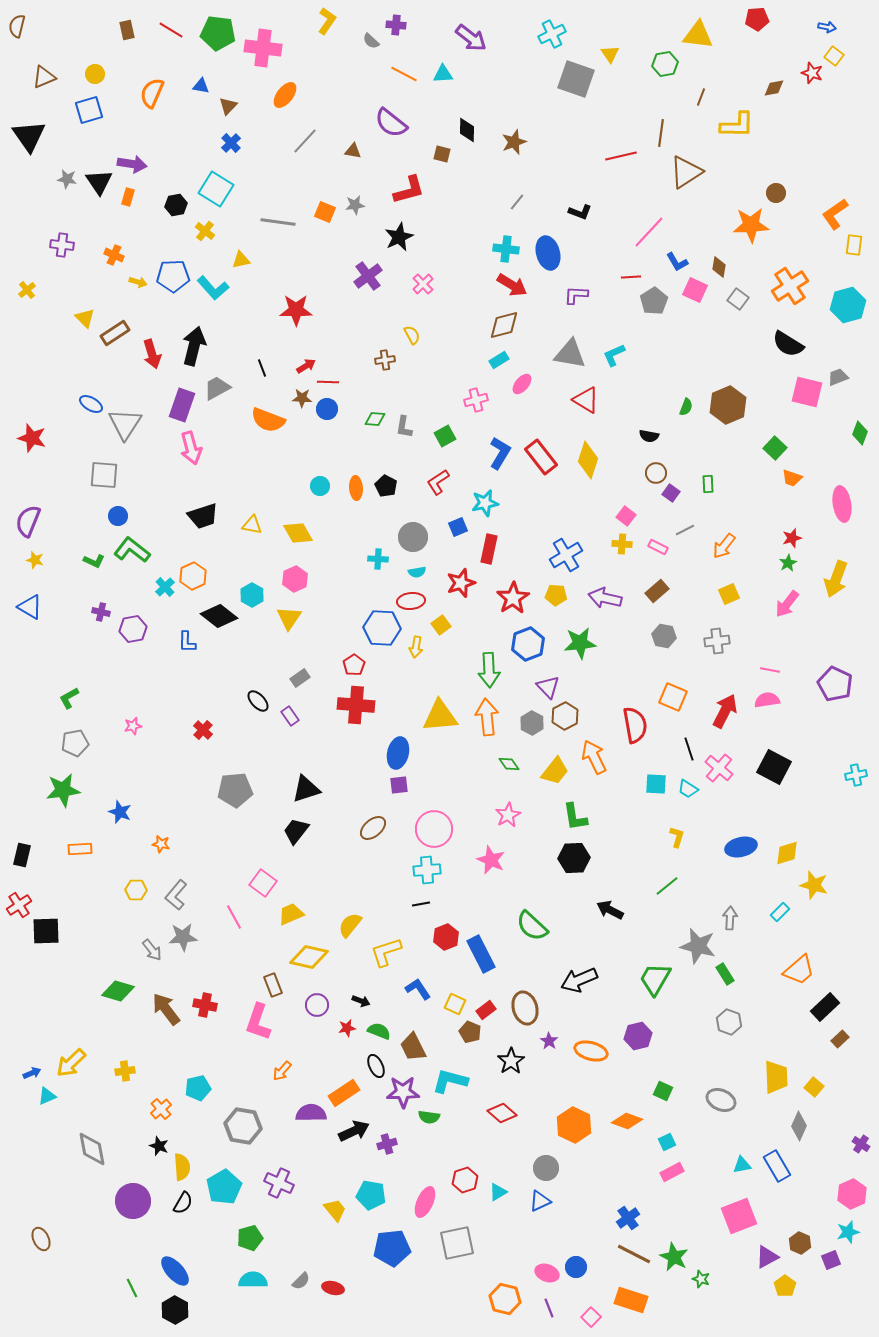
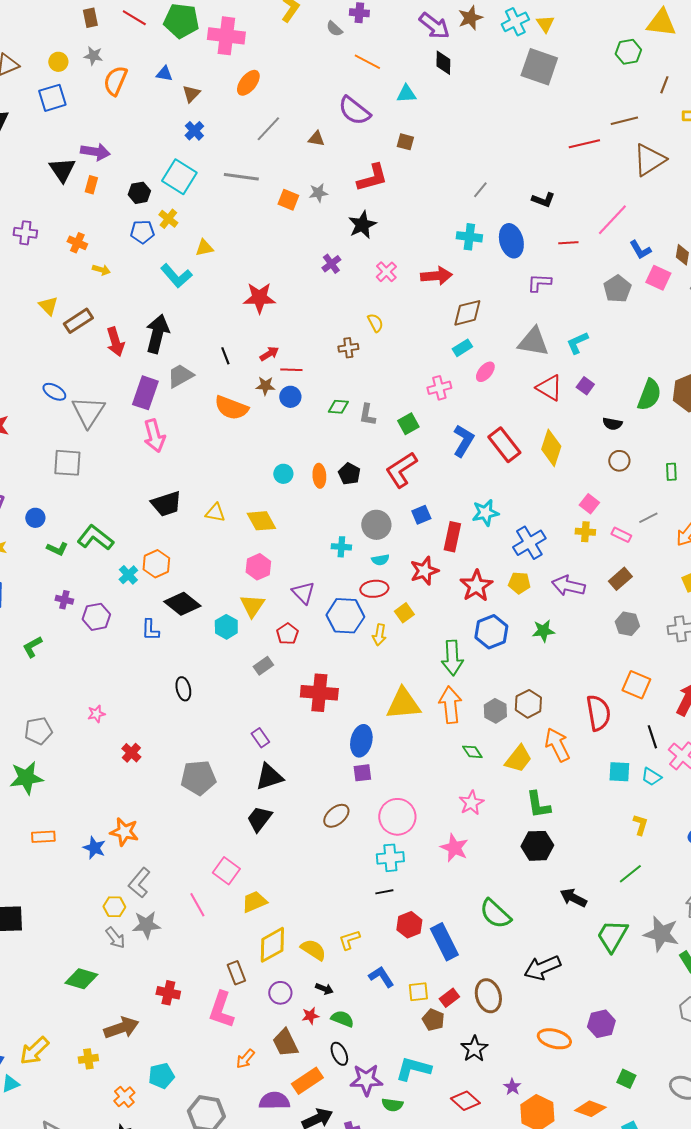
yellow triangle: (610, 54) -> (545, 24), moved
cyan triangle: (443, 74) -> (406, 94), moved
black diamond: (467, 130) -> (443, 63), moved
brown line: (661, 133) -> (624, 121), turned 68
brown star: (514, 142) -> (470, 18), moved
gray star: (67, 179) -> (93, 56), moved
gray line: (278, 222) -> (241, 177), moved
blue pentagon: (173, 276) -> (142, 232), moved, size x0.7
purple cross: (368, 276) -> (331, 264), size x0.7
red line: (631, 277) -> (568, 243), moved
red arrow: (512, 285) -> (436, 276), moved, turned -36
green semicircle: (686, 407) -> (649, 395), size x1.8
red L-shape: (438, 482) -> (401, 470), size x1.4
purple square: (671, 493) -> (585, 386), moved
cyan star: (485, 503) -> (485, 513), moved
blue circle: (118, 516) -> (35, 518), moved
cyan hexagon: (252, 595) -> (226, 627), moved
green star: (580, 643) -> (543, 631), size x0.7
red pentagon: (354, 665) -> (287, 634), moved
purple triangle: (548, 687) -> (303, 593), moved
green L-shape: (69, 698) -> (32, 647), moved
black ellipse: (258, 701) -> (183, 689), moved, turned 30
purple rectangle: (290, 716) -> (260, 738), moved
red cross: (203, 730) -> (131, 753), moved
blue star: (120, 812) -> (94, 848), moved
orange star: (161, 844) -> (124, 832), size x1.6
yellow hexagon: (136, 890) -> (114, 907), moved
yellow semicircle: (350, 925) -> (313, 950), moved, turned 84
yellow L-shape: (386, 952) -> (349, 940), size x0.7
yellow diamond: (309, 957) -> (272, 945), turned -42
green trapezoid: (655, 979) -> (612, 936), moved
yellow square: (455, 1004) -> (418, 992), turned -30
brown arrow: (166, 1009) -> (121, 1028), moved, turned 108
purple star: (549, 1041) -> (512, 1087), moved
brown trapezoid: (413, 1047) -> (285, 1043), moved

